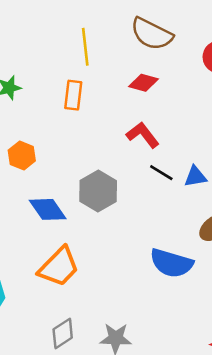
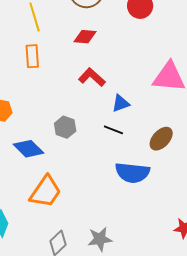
black line: (161, 173) -> (113, 130), moved
blue triangle: (195, 177) -> (121, 103), moved
gray hexagon: (98, 191) -> (65, 127), size x0.7

